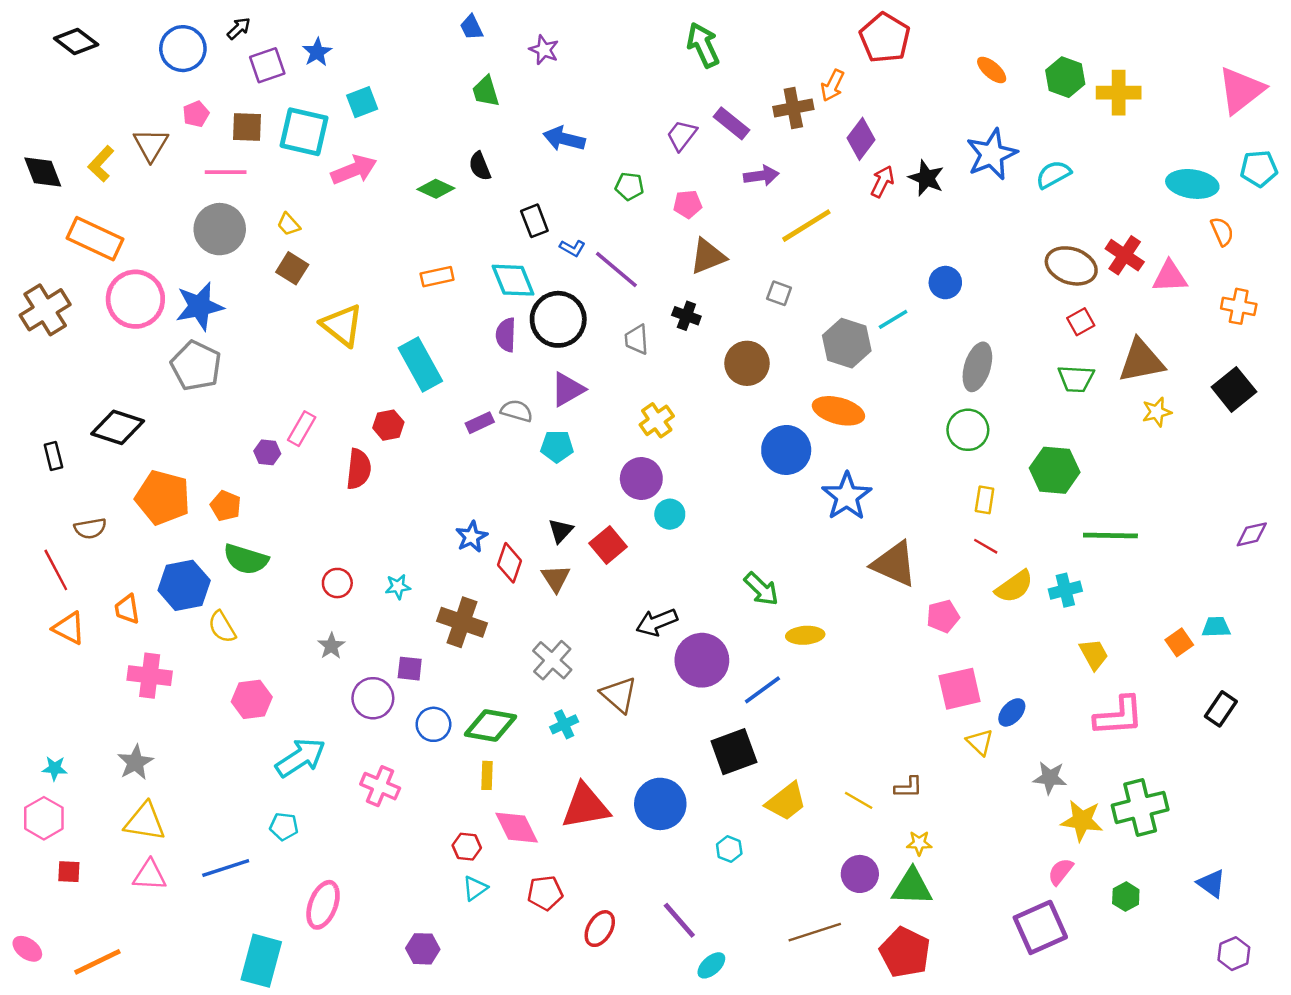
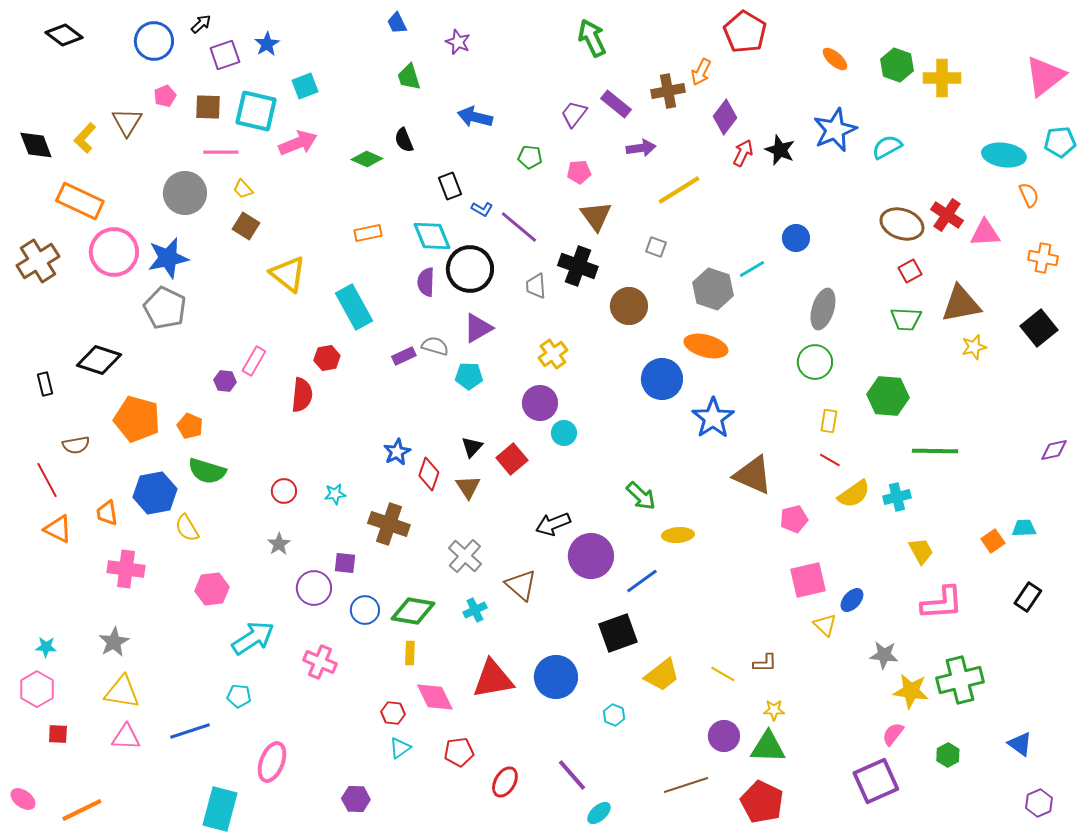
pink line: (226, 172) -> (221, 152), moved
brown triangle: (708, 256) -> (596, 216), turned -44
black cross: (686, 316) -> (578, 266), size x1.6

